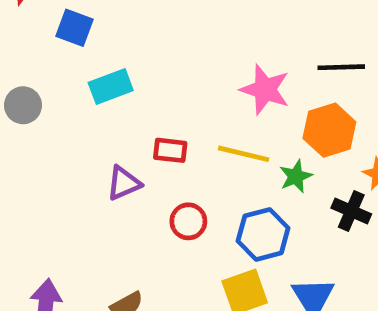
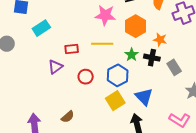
green star: (296, 176) -> (132, 55), moved

